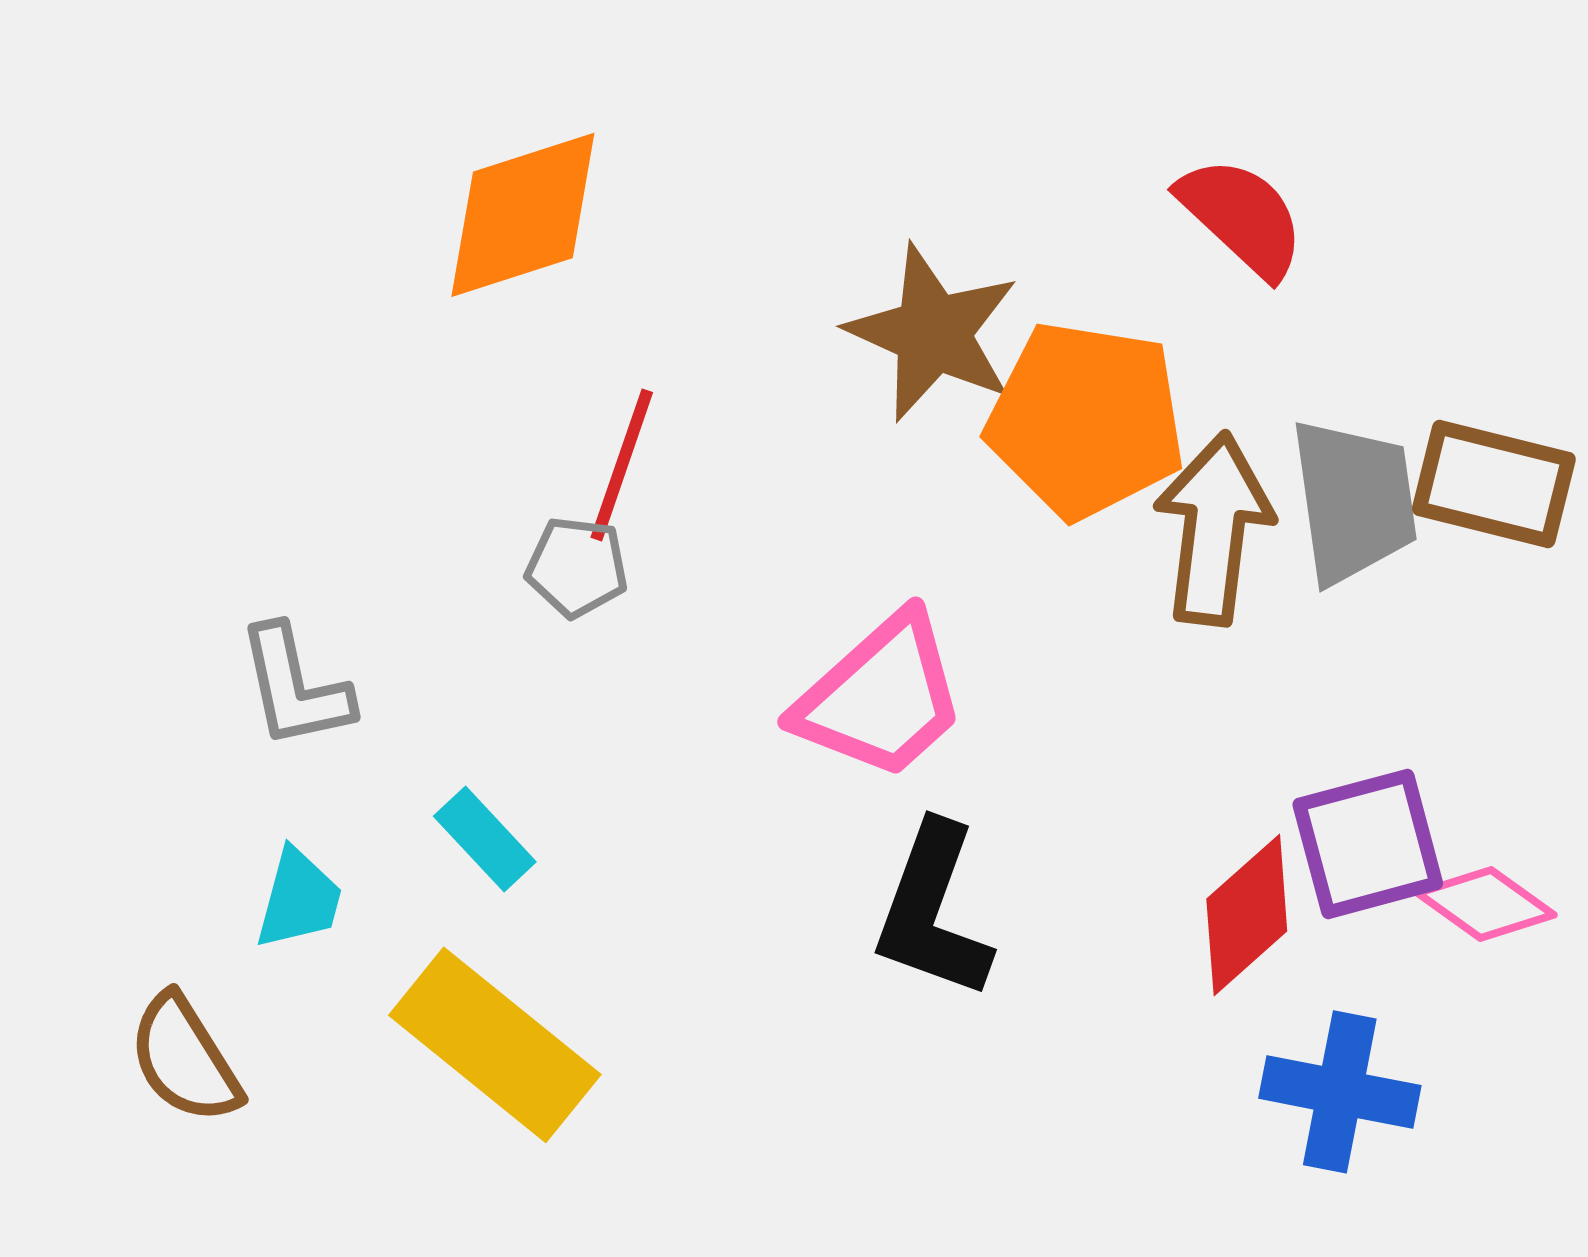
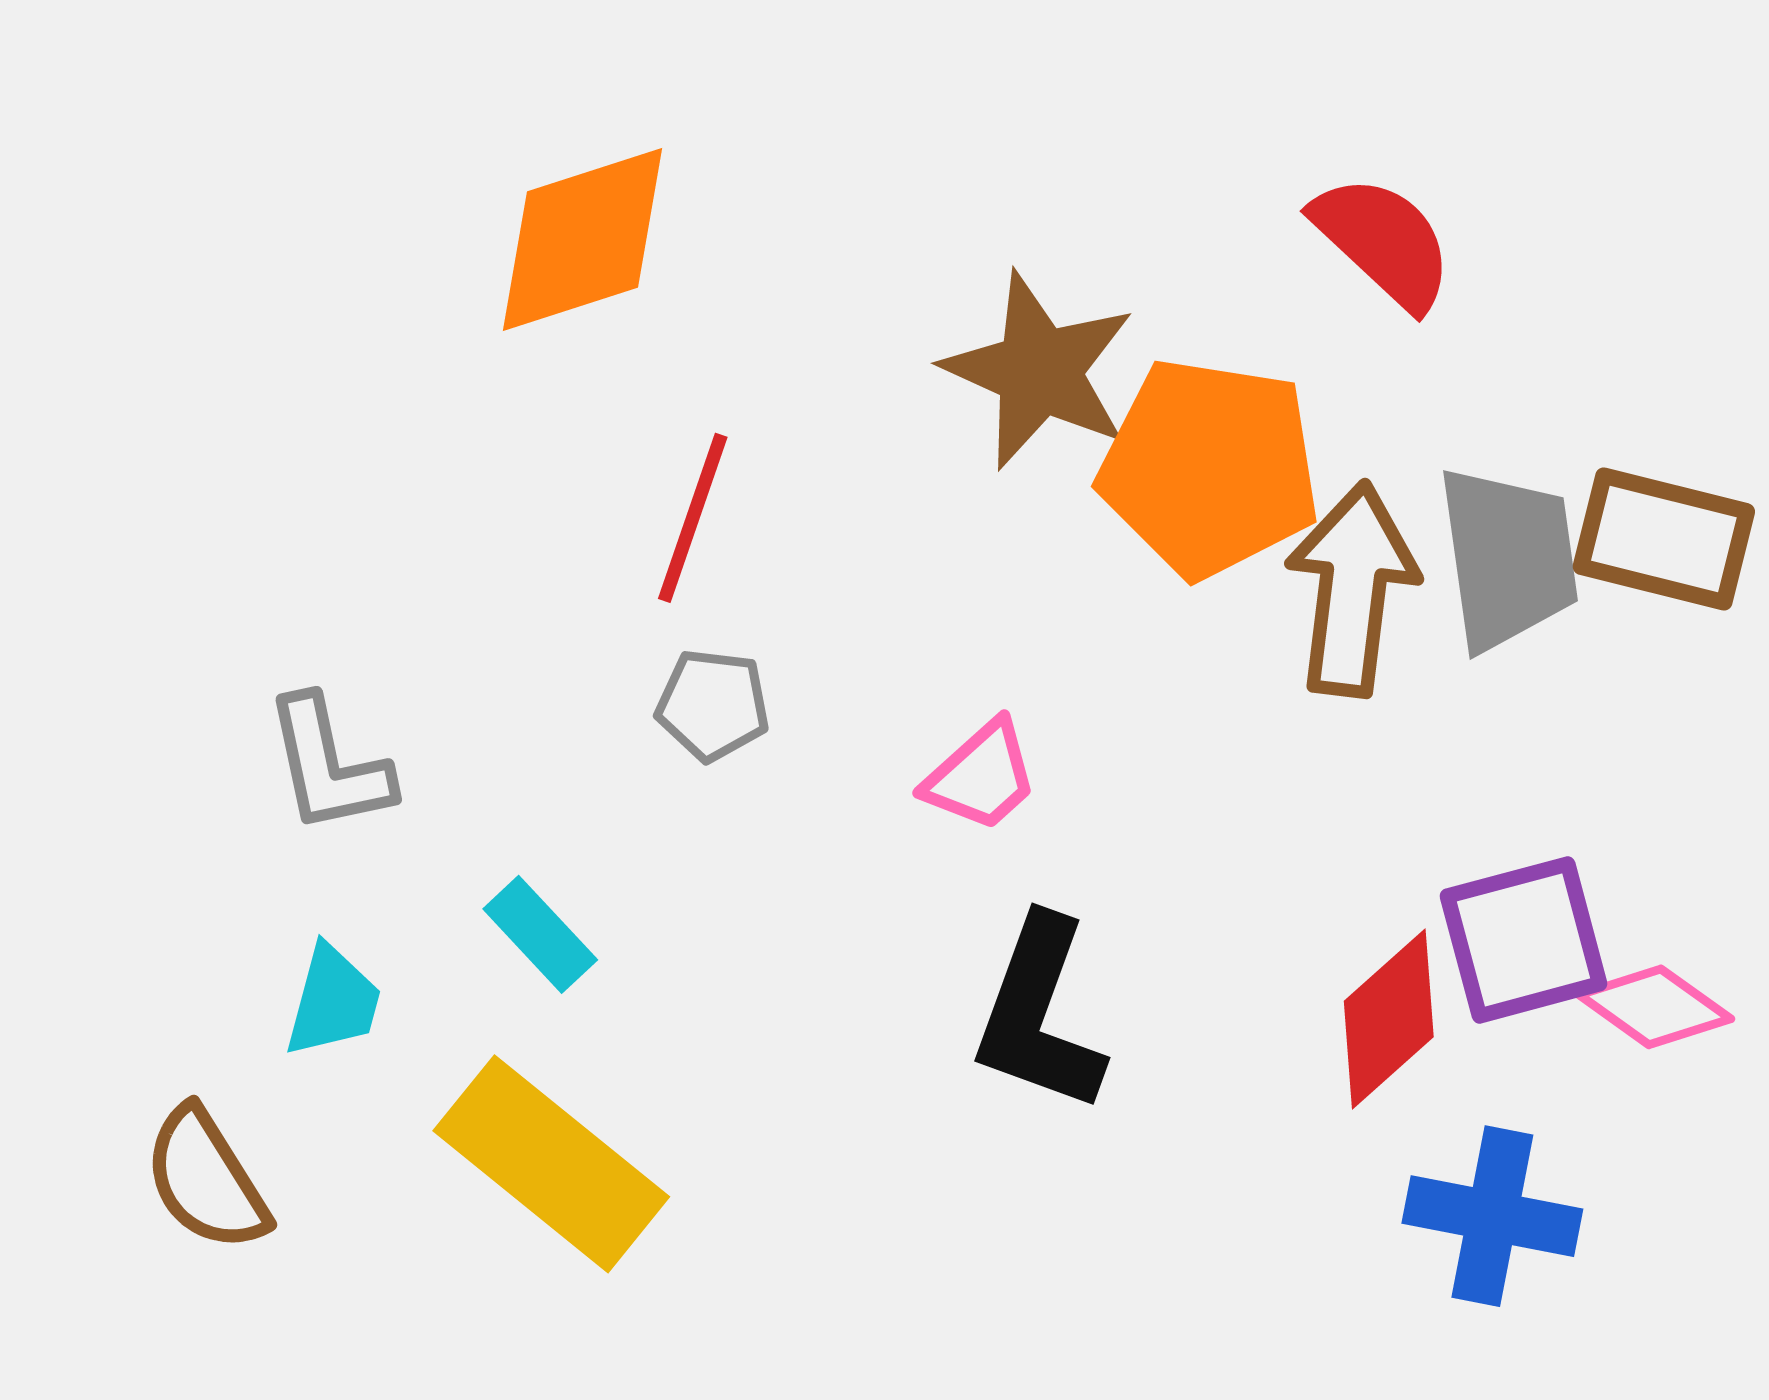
gray pentagon: (577, 567) -> (713, 705), moved
pink trapezoid: (881, 697) -> (981, 776), size x0.6

